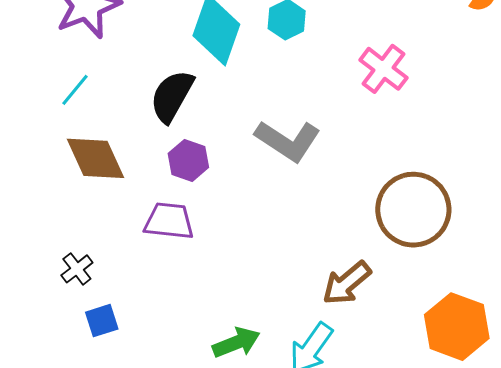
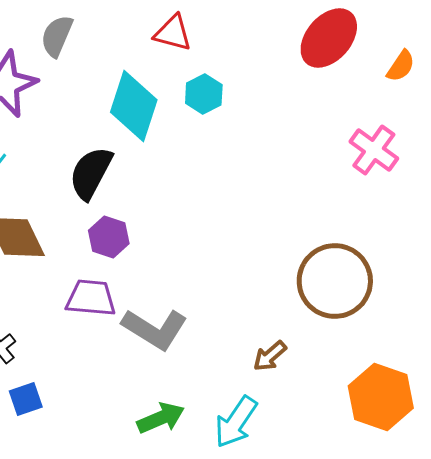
pink cross: (384, 69) -> (374, 150), moved
gray L-shape: (288, 141) -> (155, 329), moved
brown arrow: (347, 283) -> (270, 356), size x0.7

